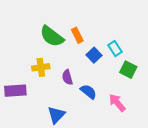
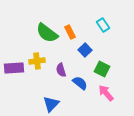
cyan rectangle: (115, 48) -> (103, 25), moved
green square: (128, 70) -> (102, 69), moved
purple rectangle: (15, 91) -> (14, 68), moved

